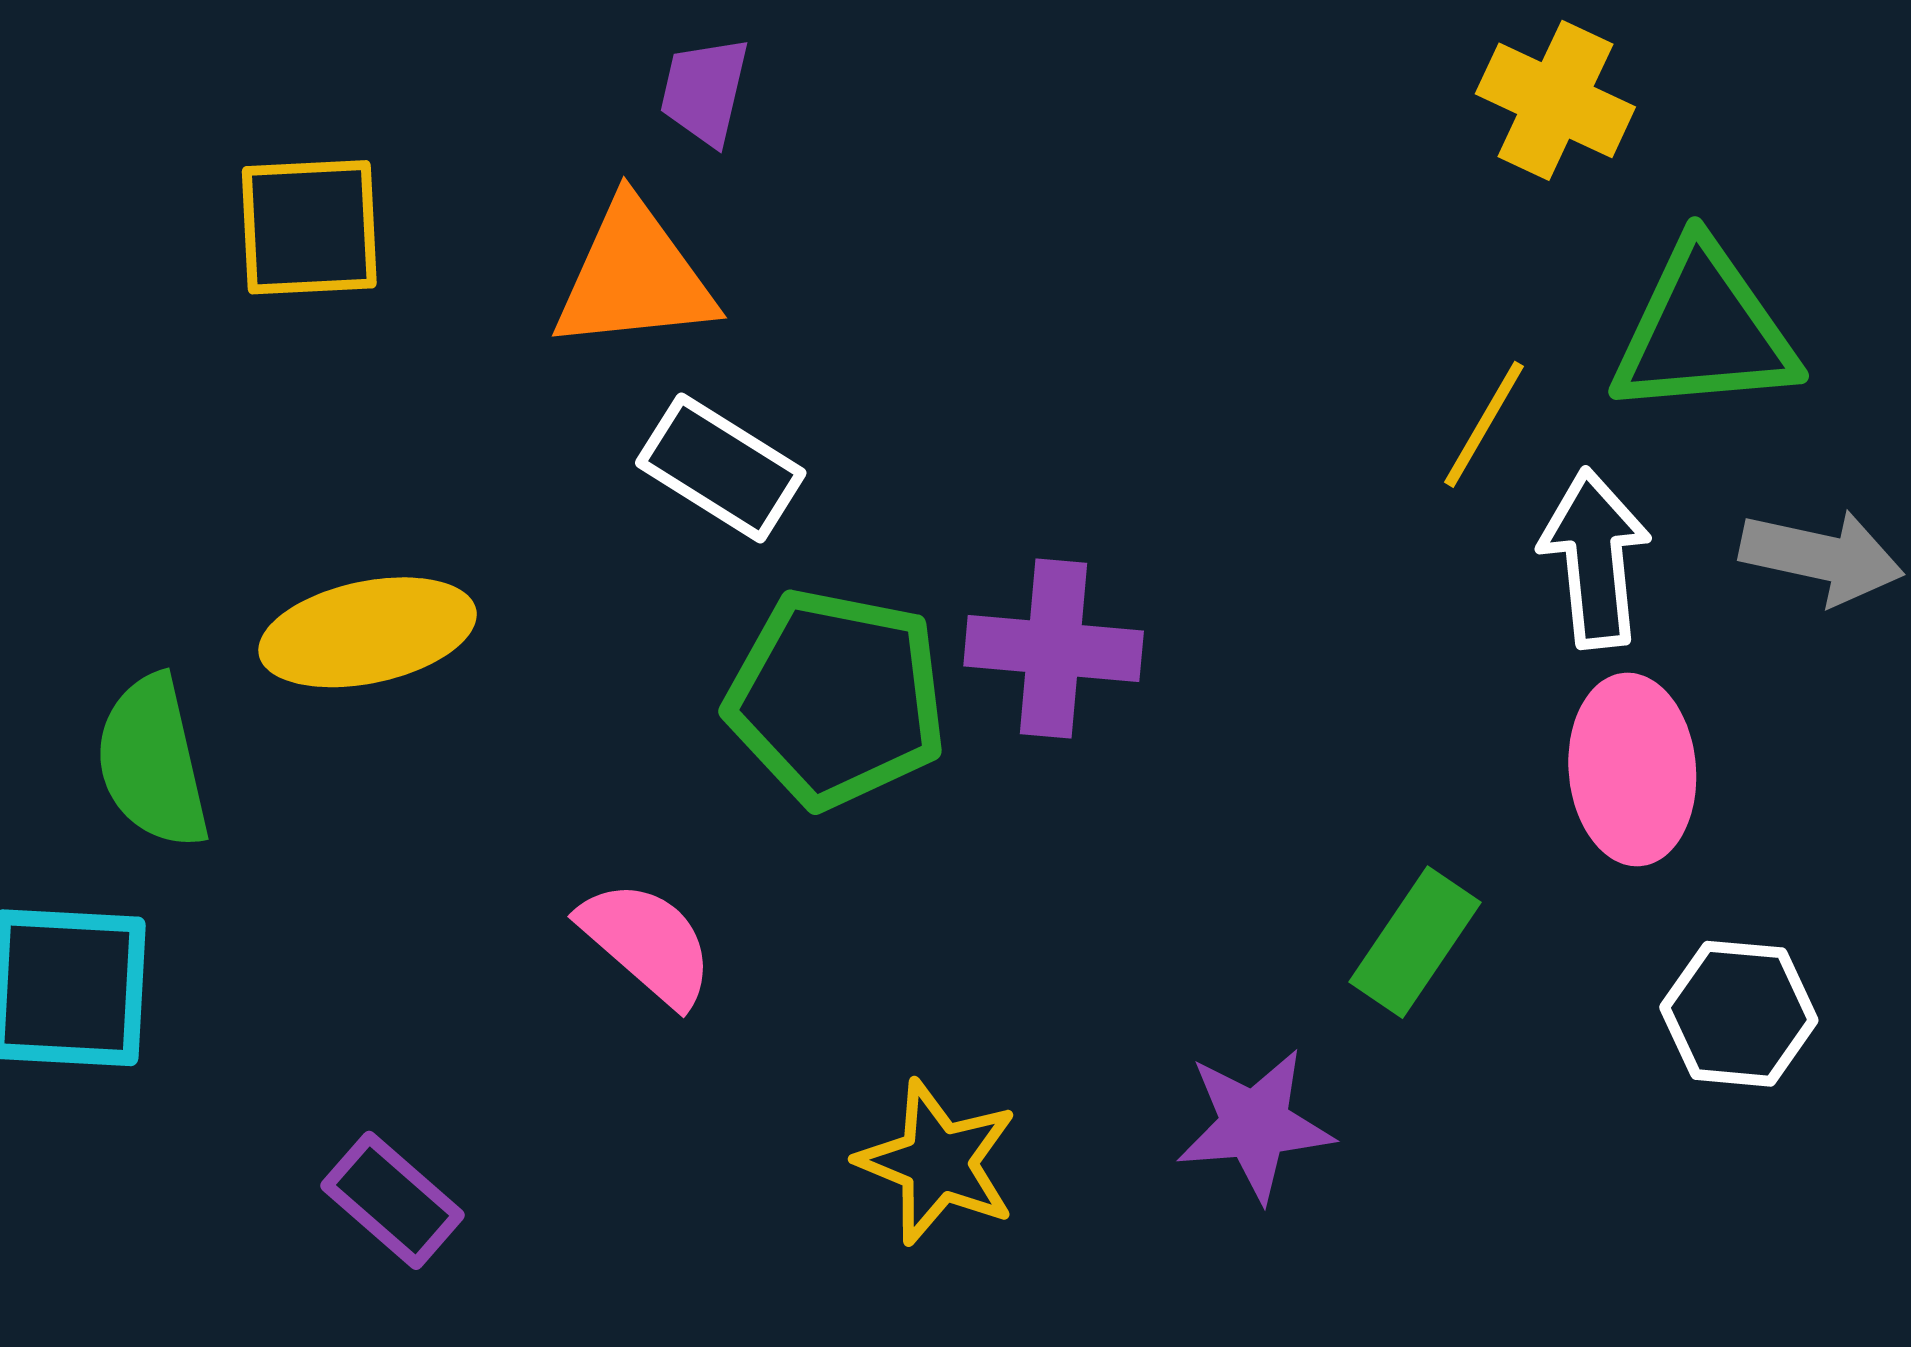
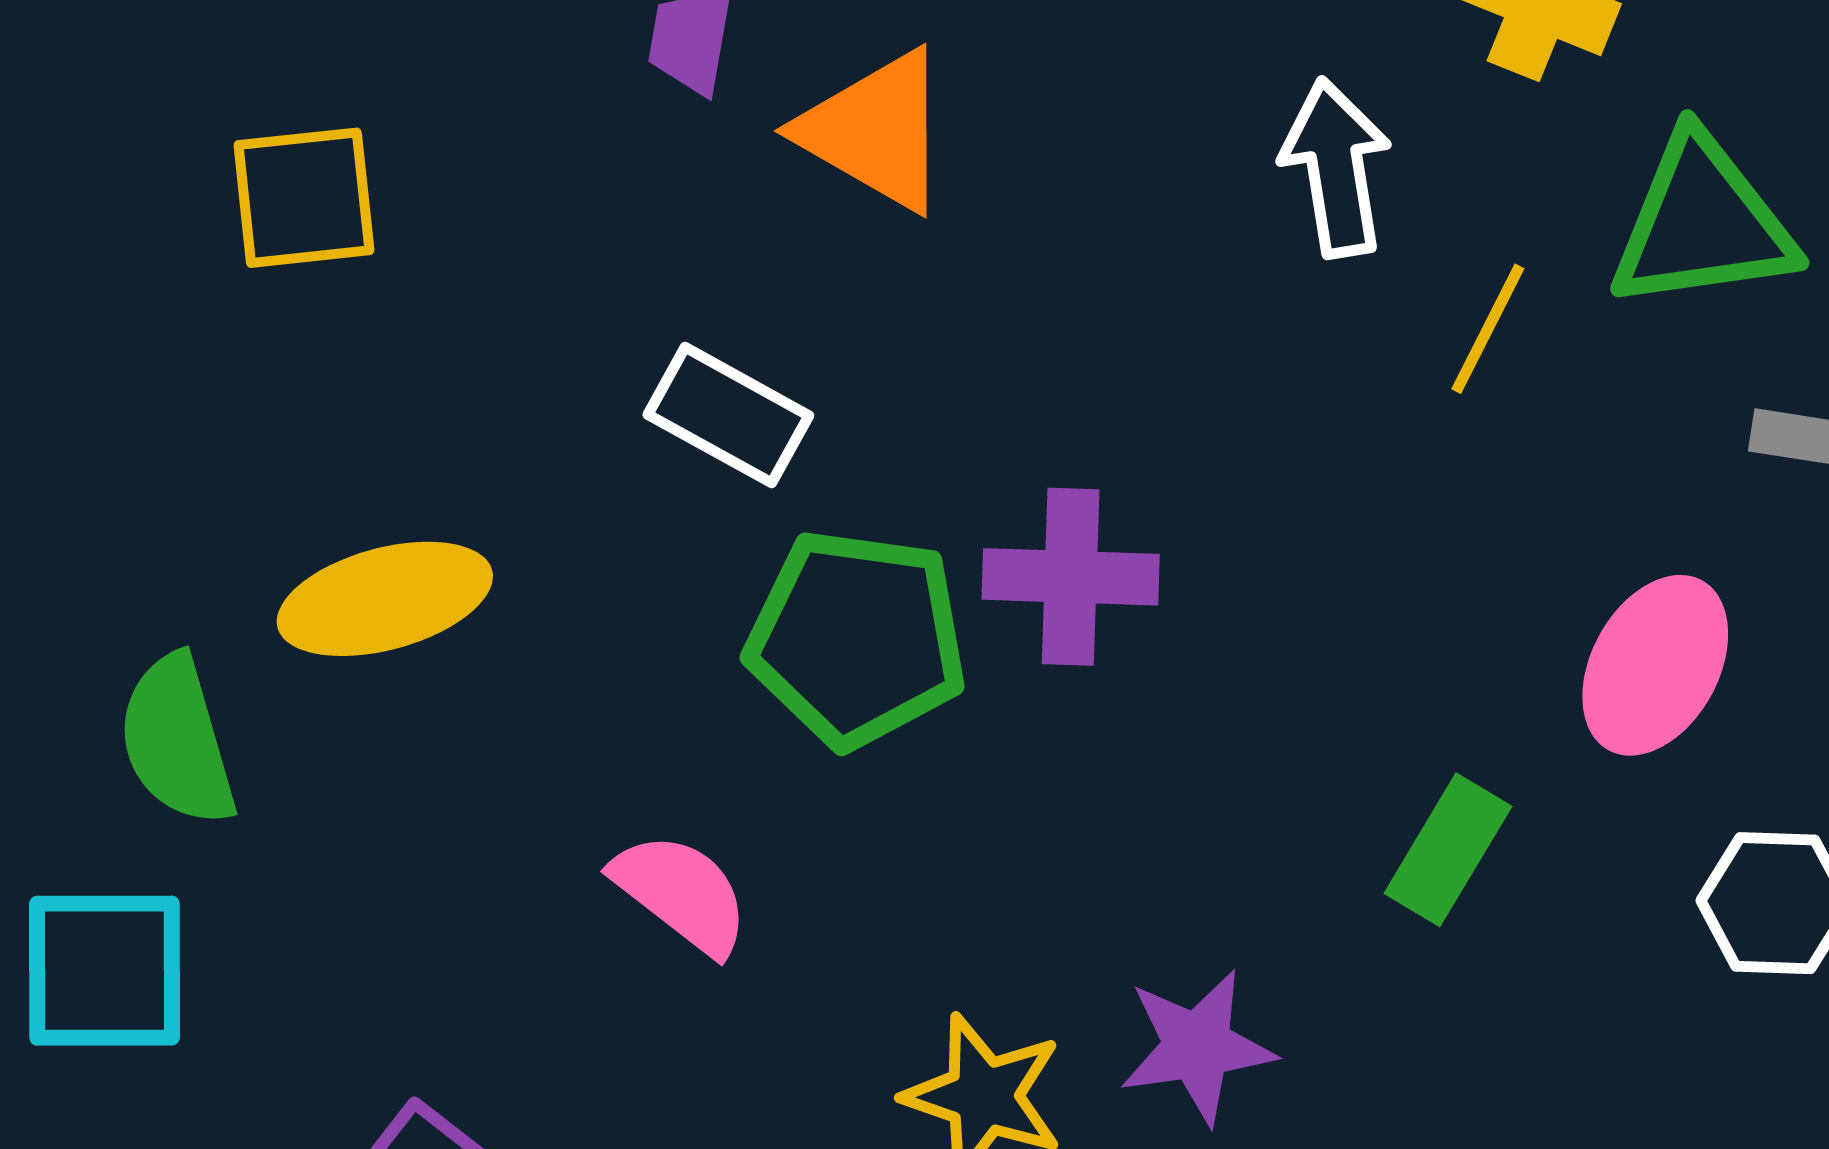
orange triangle: (634, 277) -> (875, 131), moved, turned 39
white arrow: (1595, 558) -> (1336, 168), moved
pink ellipse: (1632, 770) -> (1655, 665), turned 37
purple star: (1255, 1125) -> (1197, 1047), moved

